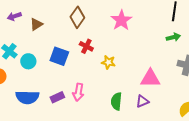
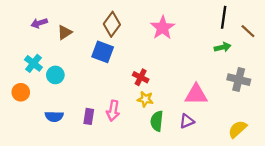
red cross: (86, 46) -> (141, 77), moved
blue square: (59, 56) -> (103, 52), moved
yellow star: (108, 62) -> (145, 99), moved
blue semicircle: (27, 97) -> (54, 116), size x0.7
purple rectangle: (57, 97) -> (89, 116), turned -56

